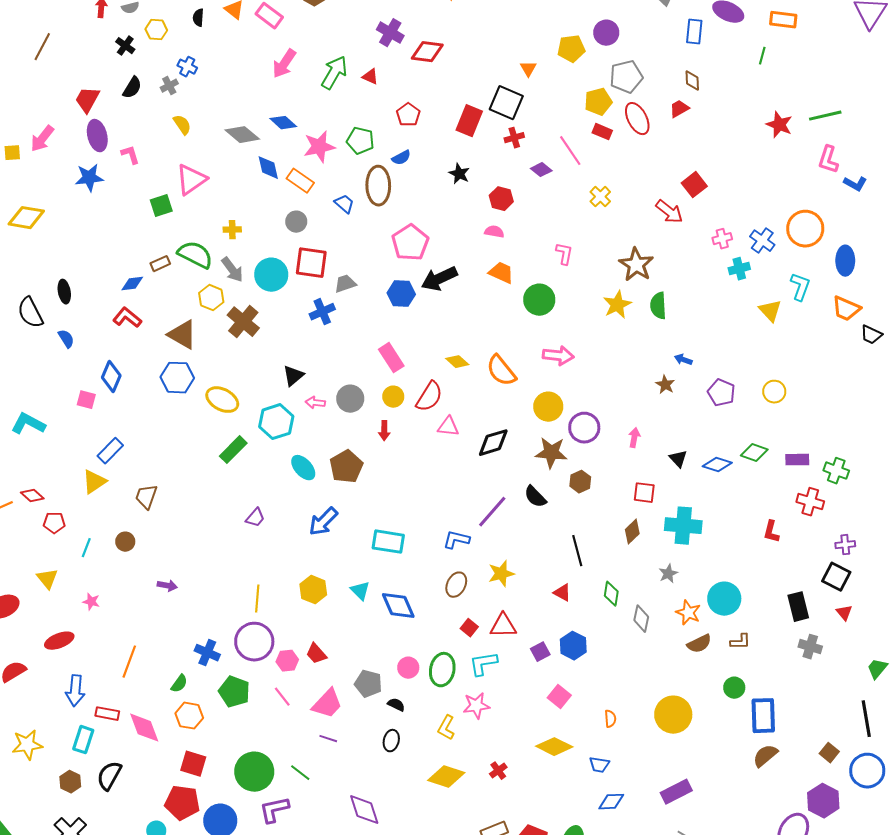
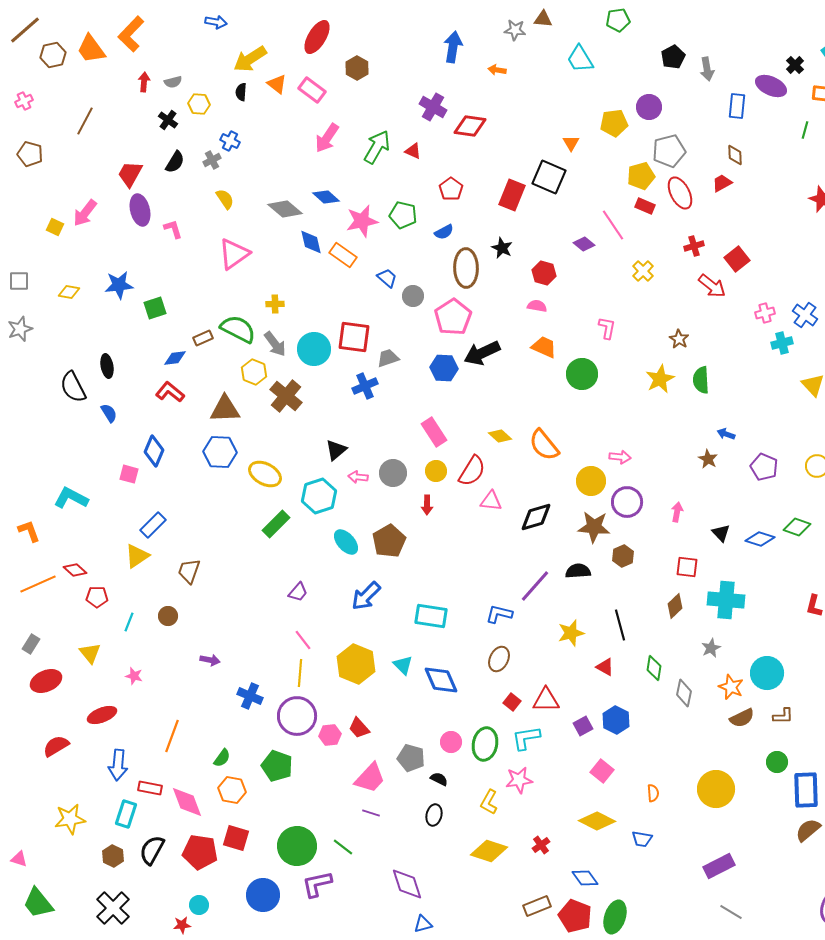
red cross: (514, 138) -> (694, 246), moved
yellow square: (12, 153) -> (55, 227), turned 30
blue star: (89, 178) -> (119, 285), moved
brown ellipse: (378, 186) -> (466, 268), moved
green square: (161, 206) -> (155, 308), moved
yellow diamond: (26, 218) -> (69, 292), size x0.6
gray circle: (296, 222) -> (413, 296), moved
brown star: (636, 265) -> (679, 339), size x0.6
brown triangle: (182, 335) -> (225, 409), turned -32
pink arrow: (558, 356) -> (620, 457), moved, size x0.7
black semicircle: (535, 497) -> (578, 571), turned 130
yellow star: (501, 574) -> (571, 633), moved
yellow hexagon: (313, 590) -> (356, 664), size x1.4
blue cross: (207, 653) -> (250, 696), moved
pink line: (282, 697) -> (303, 640), moved
blue diamond: (611, 802) -> (585, 878), moved, turned 56
red pentagon: (182, 803) -> (200, 852), moved

